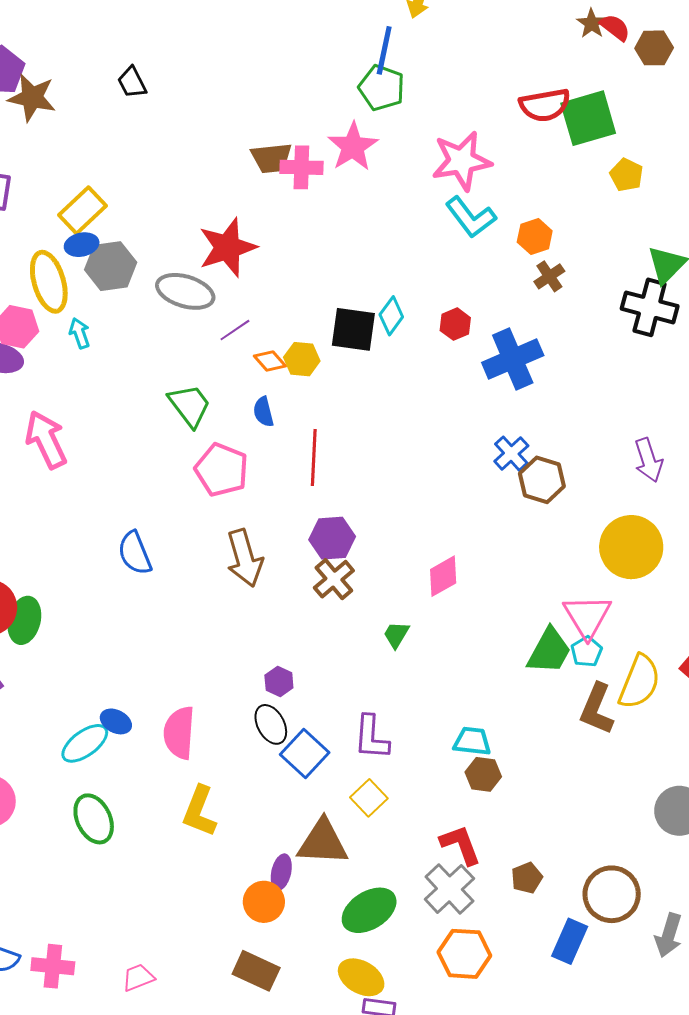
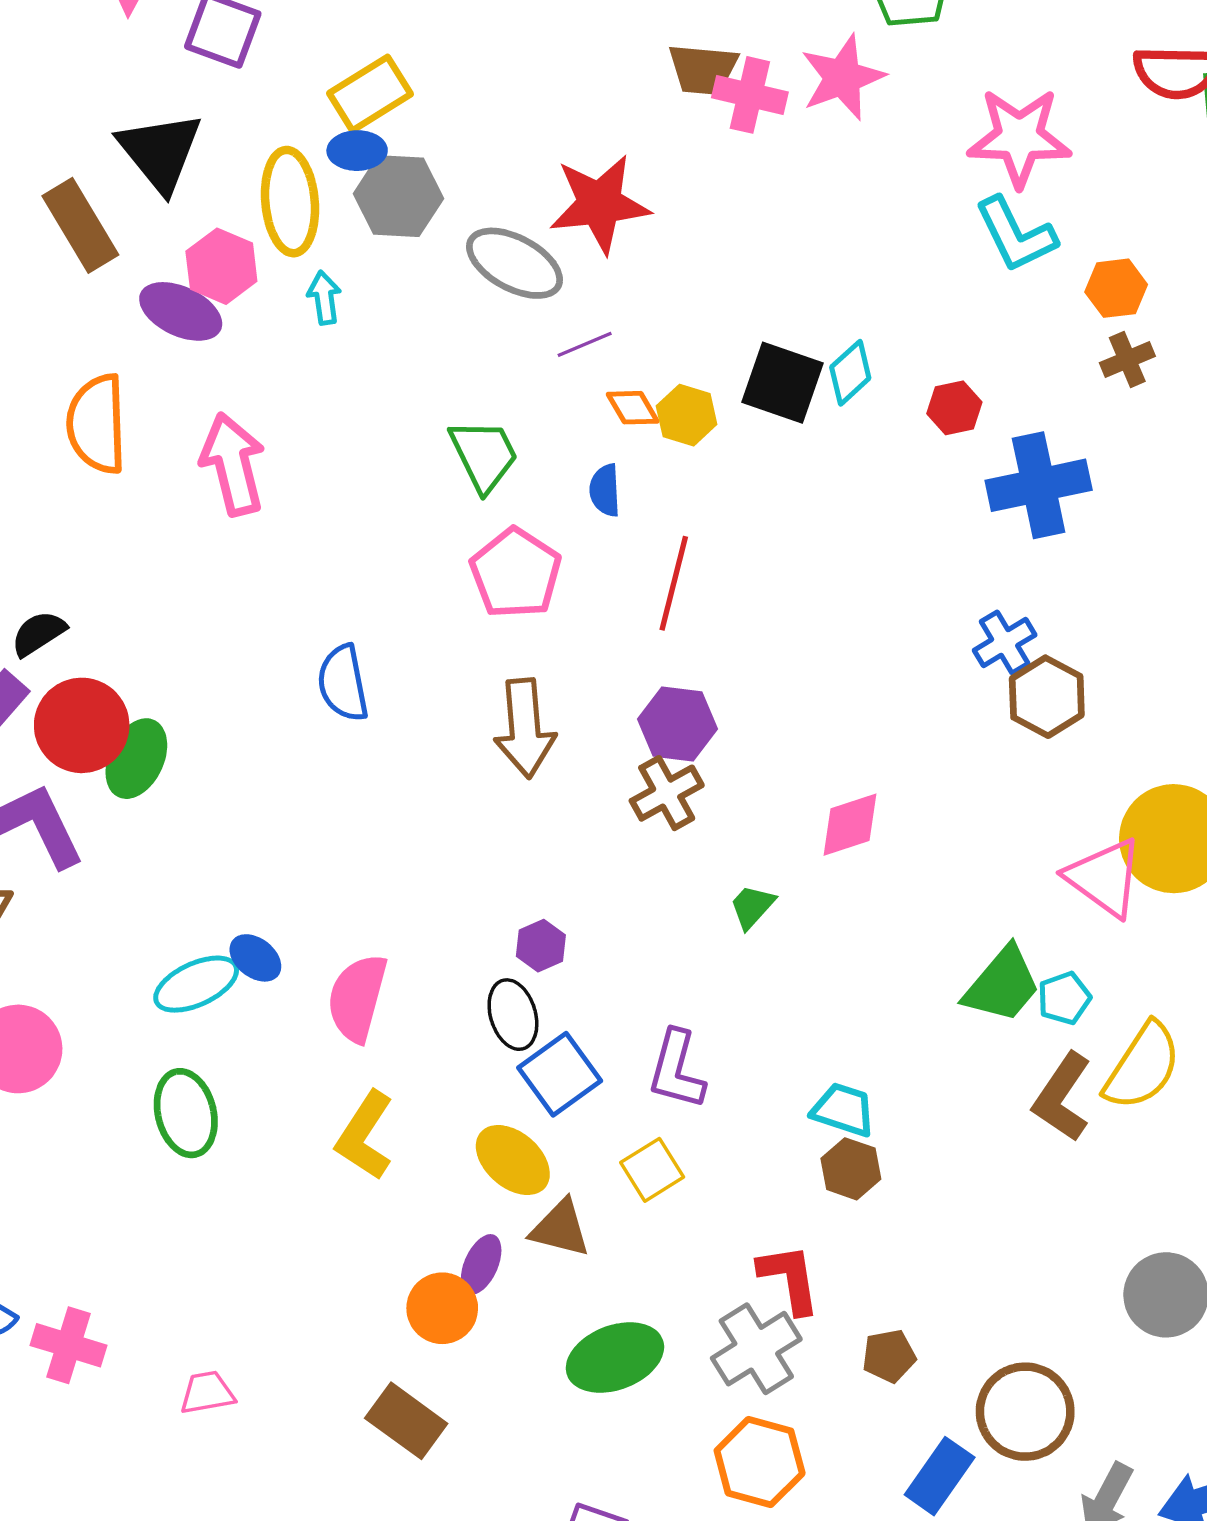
pink triangle: (587, 616) -> (1104, 877), moved, turned -34
brown triangle: (323, 842) -> (560, 1228), size x0.7
yellow ellipse: (361, 977) -> (513, 1160), moved

